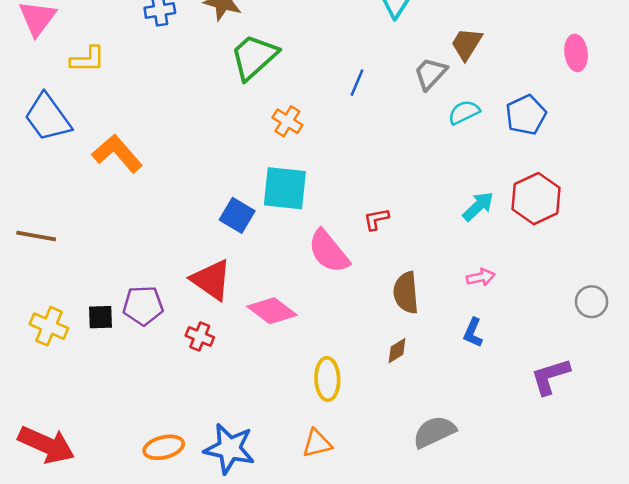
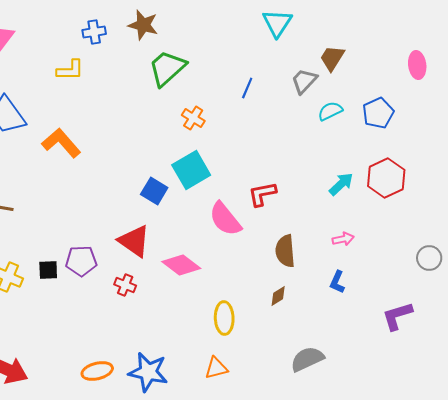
yellow L-shape: (88, 59) -> (70, 70), moved
cyan square: (285, 188) -> (191, 170), turned -36
red L-shape: (376, 219) -> (262, 194), size x1.4

